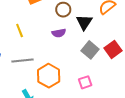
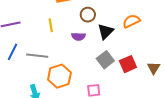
yellow line: (20, 31) -> (51, 25), moved

